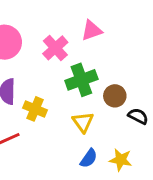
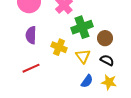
yellow cross: (35, 109) -> (59, 47), moved
black semicircle: (138, 116) -> (107, 60), moved

